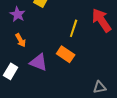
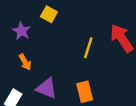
orange rectangle: (66, 54) -> (85, 92), moved, turned 42

